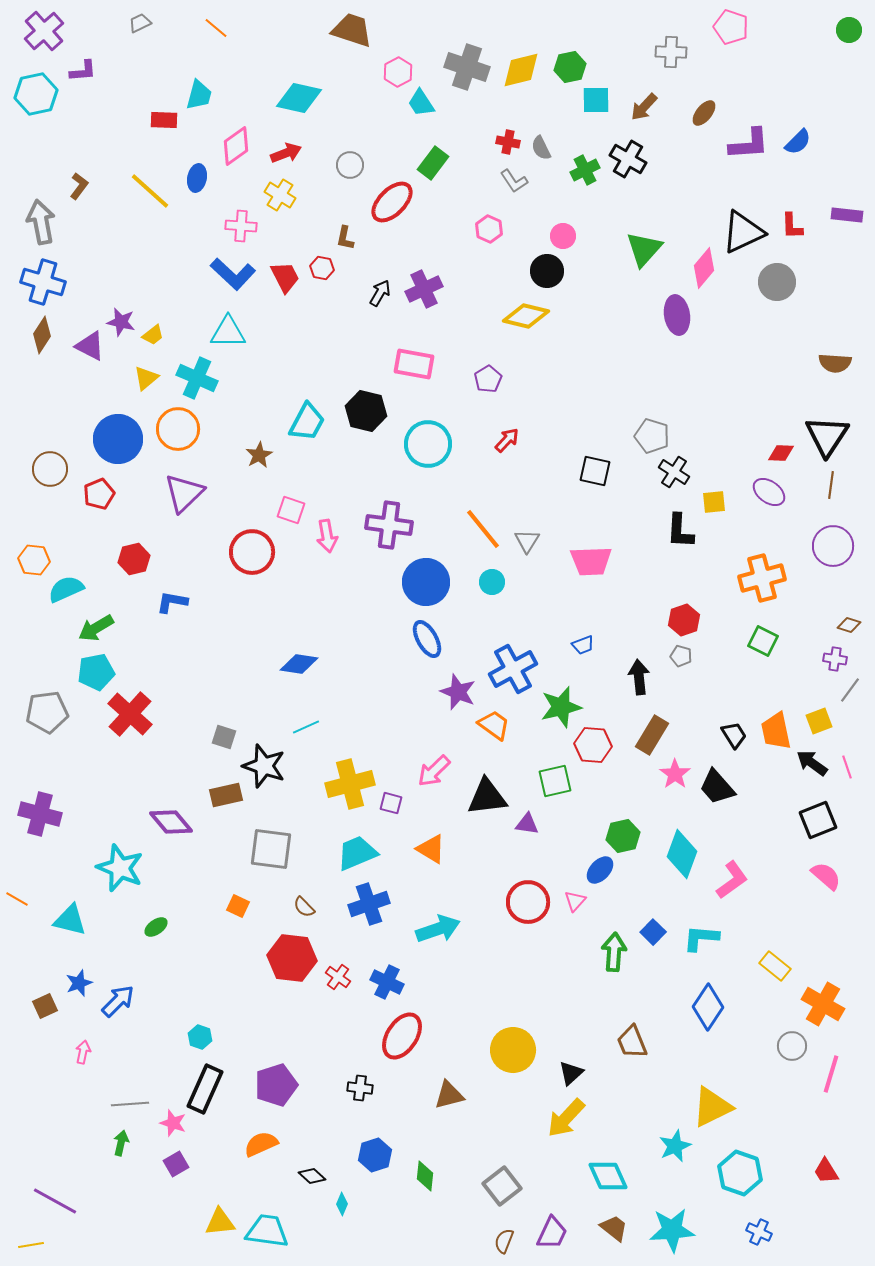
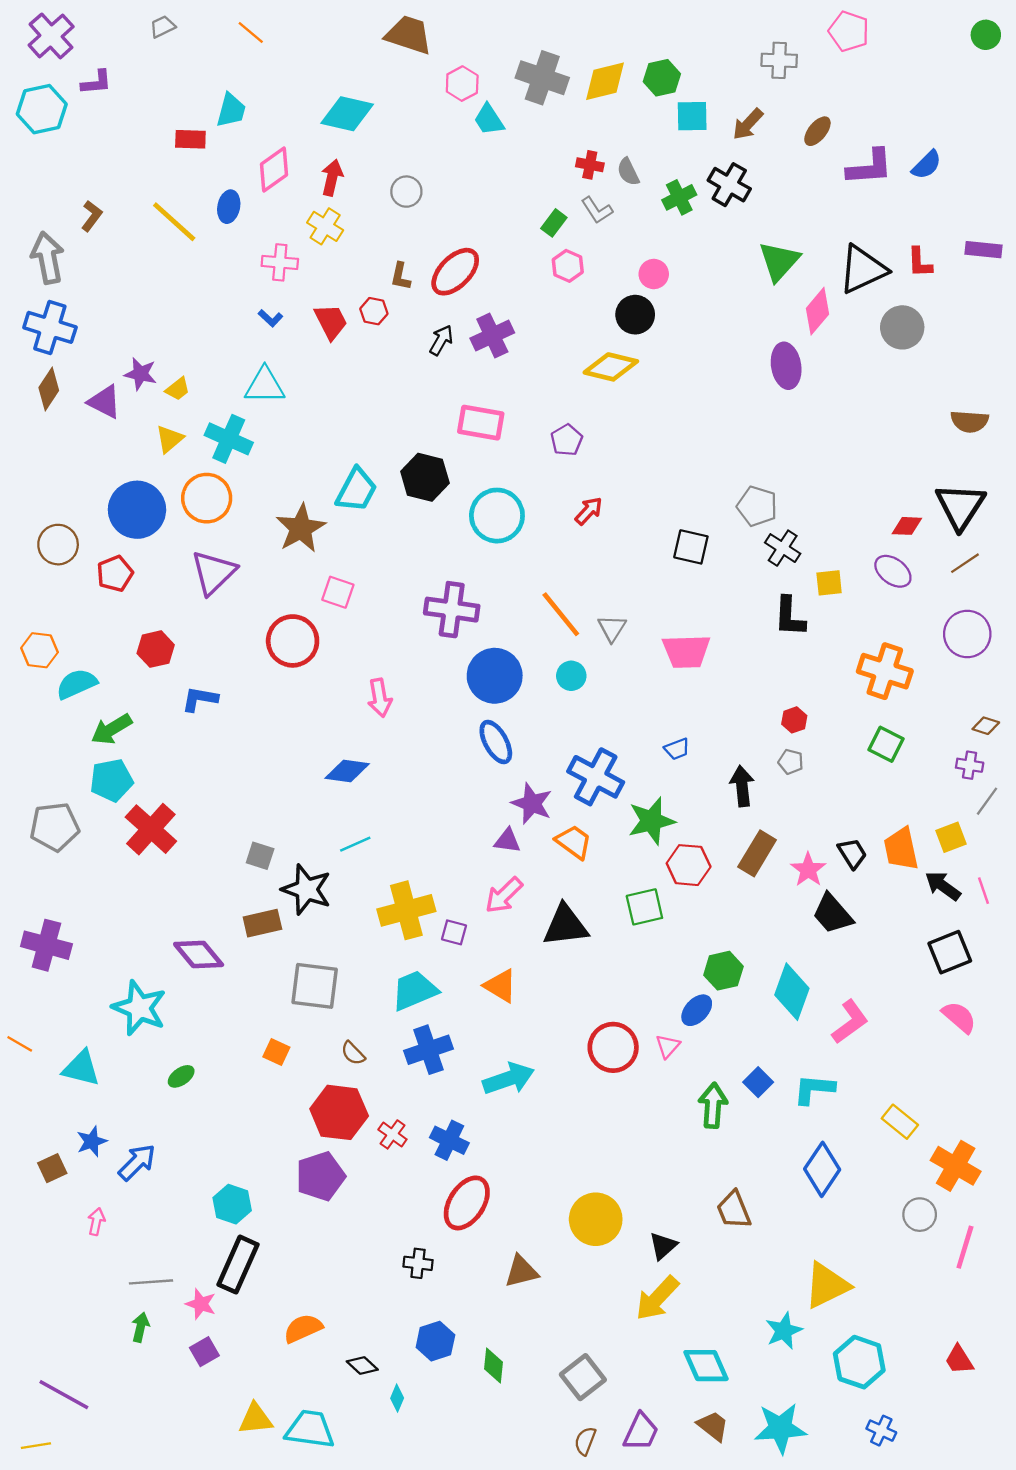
red arrow: (286, 153) -> (332, 178), turned -56
green rectangle: (433, 163) -> (554, 223), moved, size x0.7
red ellipse: (392, 202) -> (455, 272), moved
green triangle: (644, 249) -> (779, 261), moved
blue L-shape: (233, 274) -> (271, 318), size x0.5
brown star: (259, 455) -> (301, 528), size x1.6
brown line: (831, 485) -> (965, 563), turned 48
pink arrow: (327, 536) -> (380, 698), moved
orange cross: (762, 578) -> (885, 671), turned 33
red hexagon: (684, 620) -> (794, 720), size x0.7
blue cross: (513, 669) -> (596, 777), turned -33
pink star: (675, 774) -> (808, 870), moved
purple triangle: (527, 824) -> (507, 841), moved
cyan hexagon: (200, 1037) -> (232, 1204), size x1.4
purple pentagon: (276, 1085) -> (320, 1176), moved

